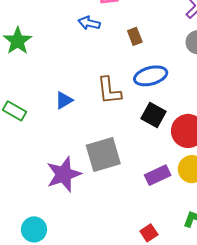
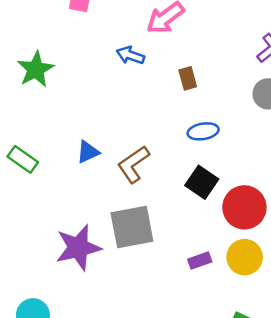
blue ellipse: (151, 76) -> (203, 131), size x0.7
brown L-shape: (109, 91) -> (133, 164), moved, turned 56
purple rectangle: (158, 175) -> (200, 261), size x0.7

